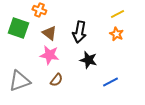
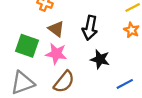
green square: (18, 28) -> (27, 46), moved
brown semicircle: (56, 80) -> (64, 82), size x1.5

